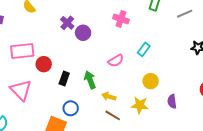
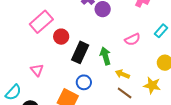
pink rectangle: (22, 51) -> (41, 22), turned -40
black rectangle: (64, 79) -> (80, 52), size x1.5
pink triangle: (21, 90) -> (37, 70), moved, size x0.6

